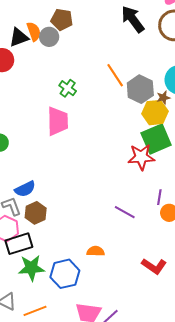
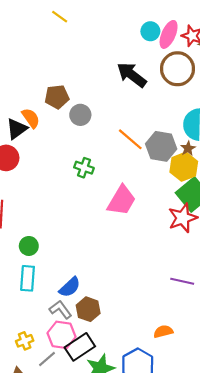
gray circle: (49, 37) -> (80, 115), moved
pink trapezoid: (58, 121) -> (122, 200), moved, turned 48

